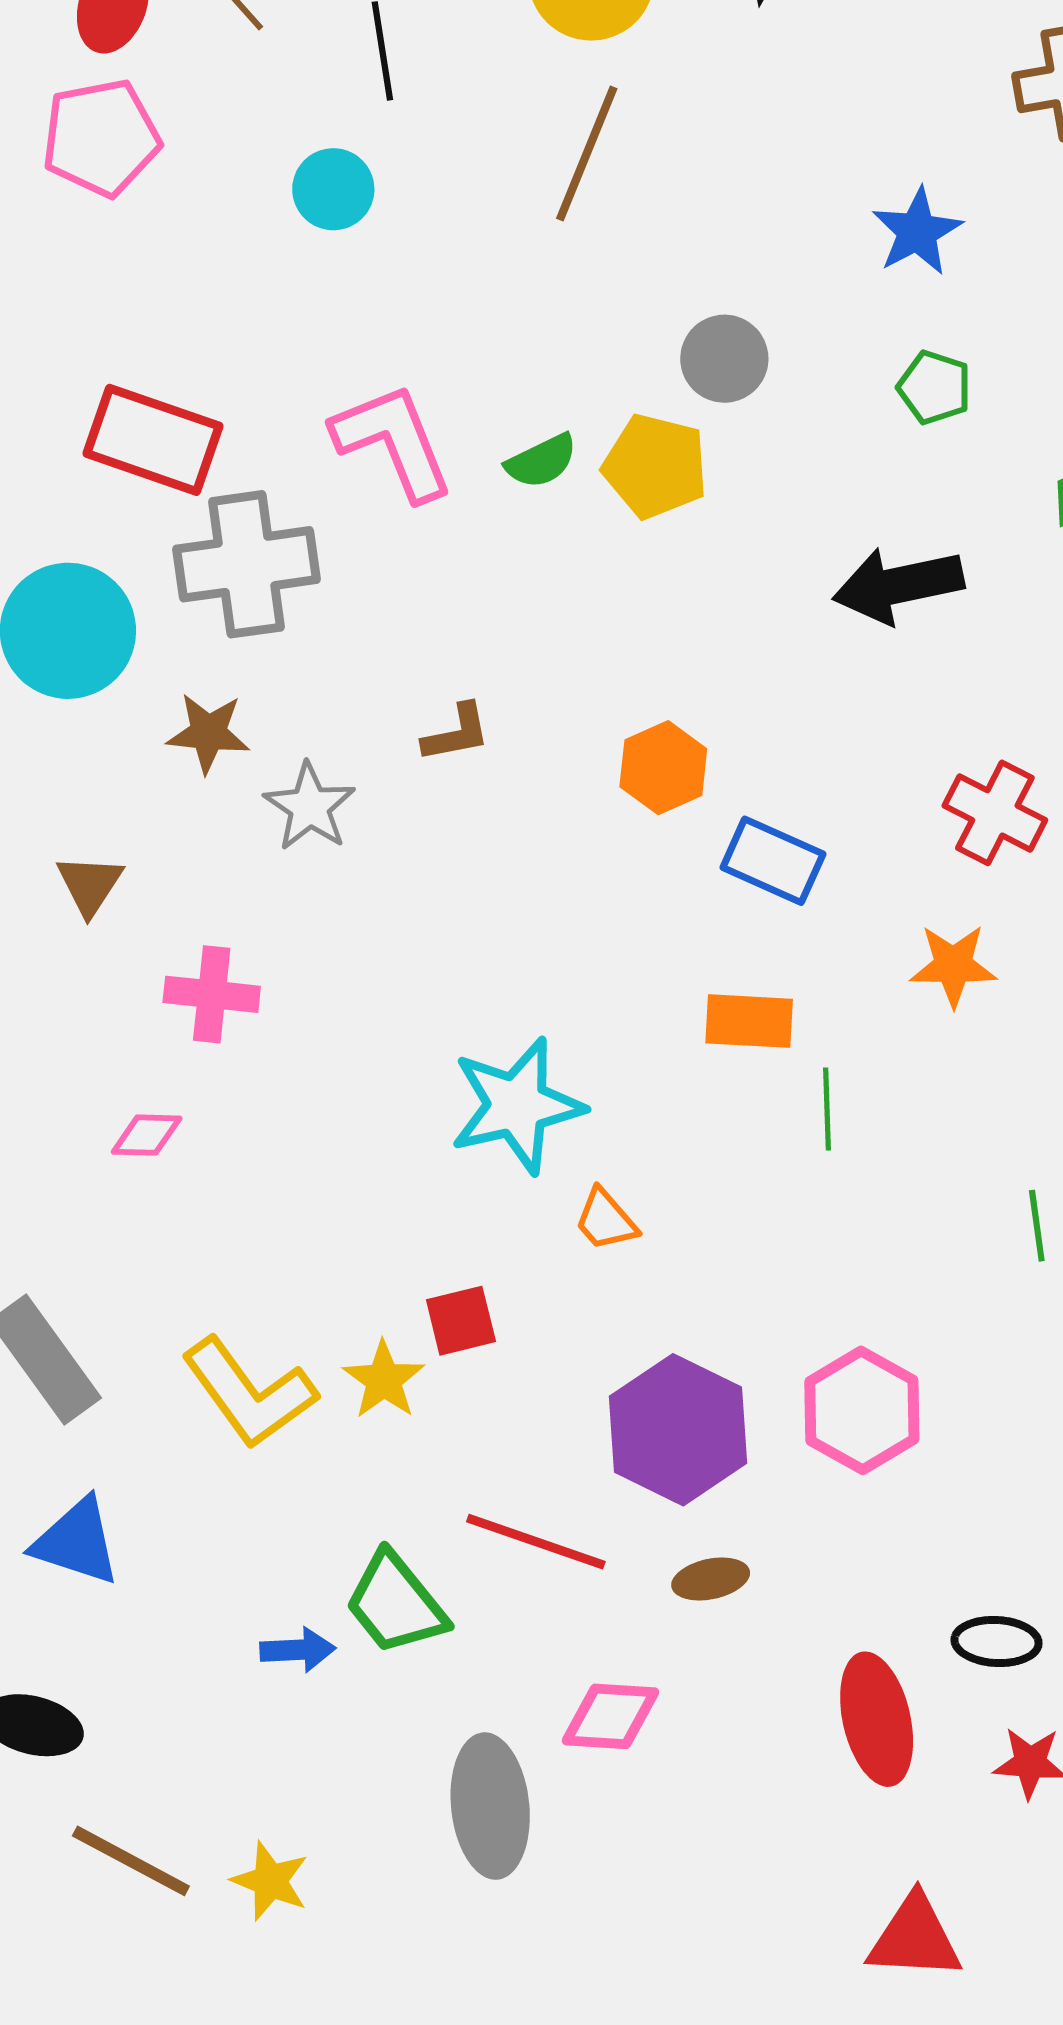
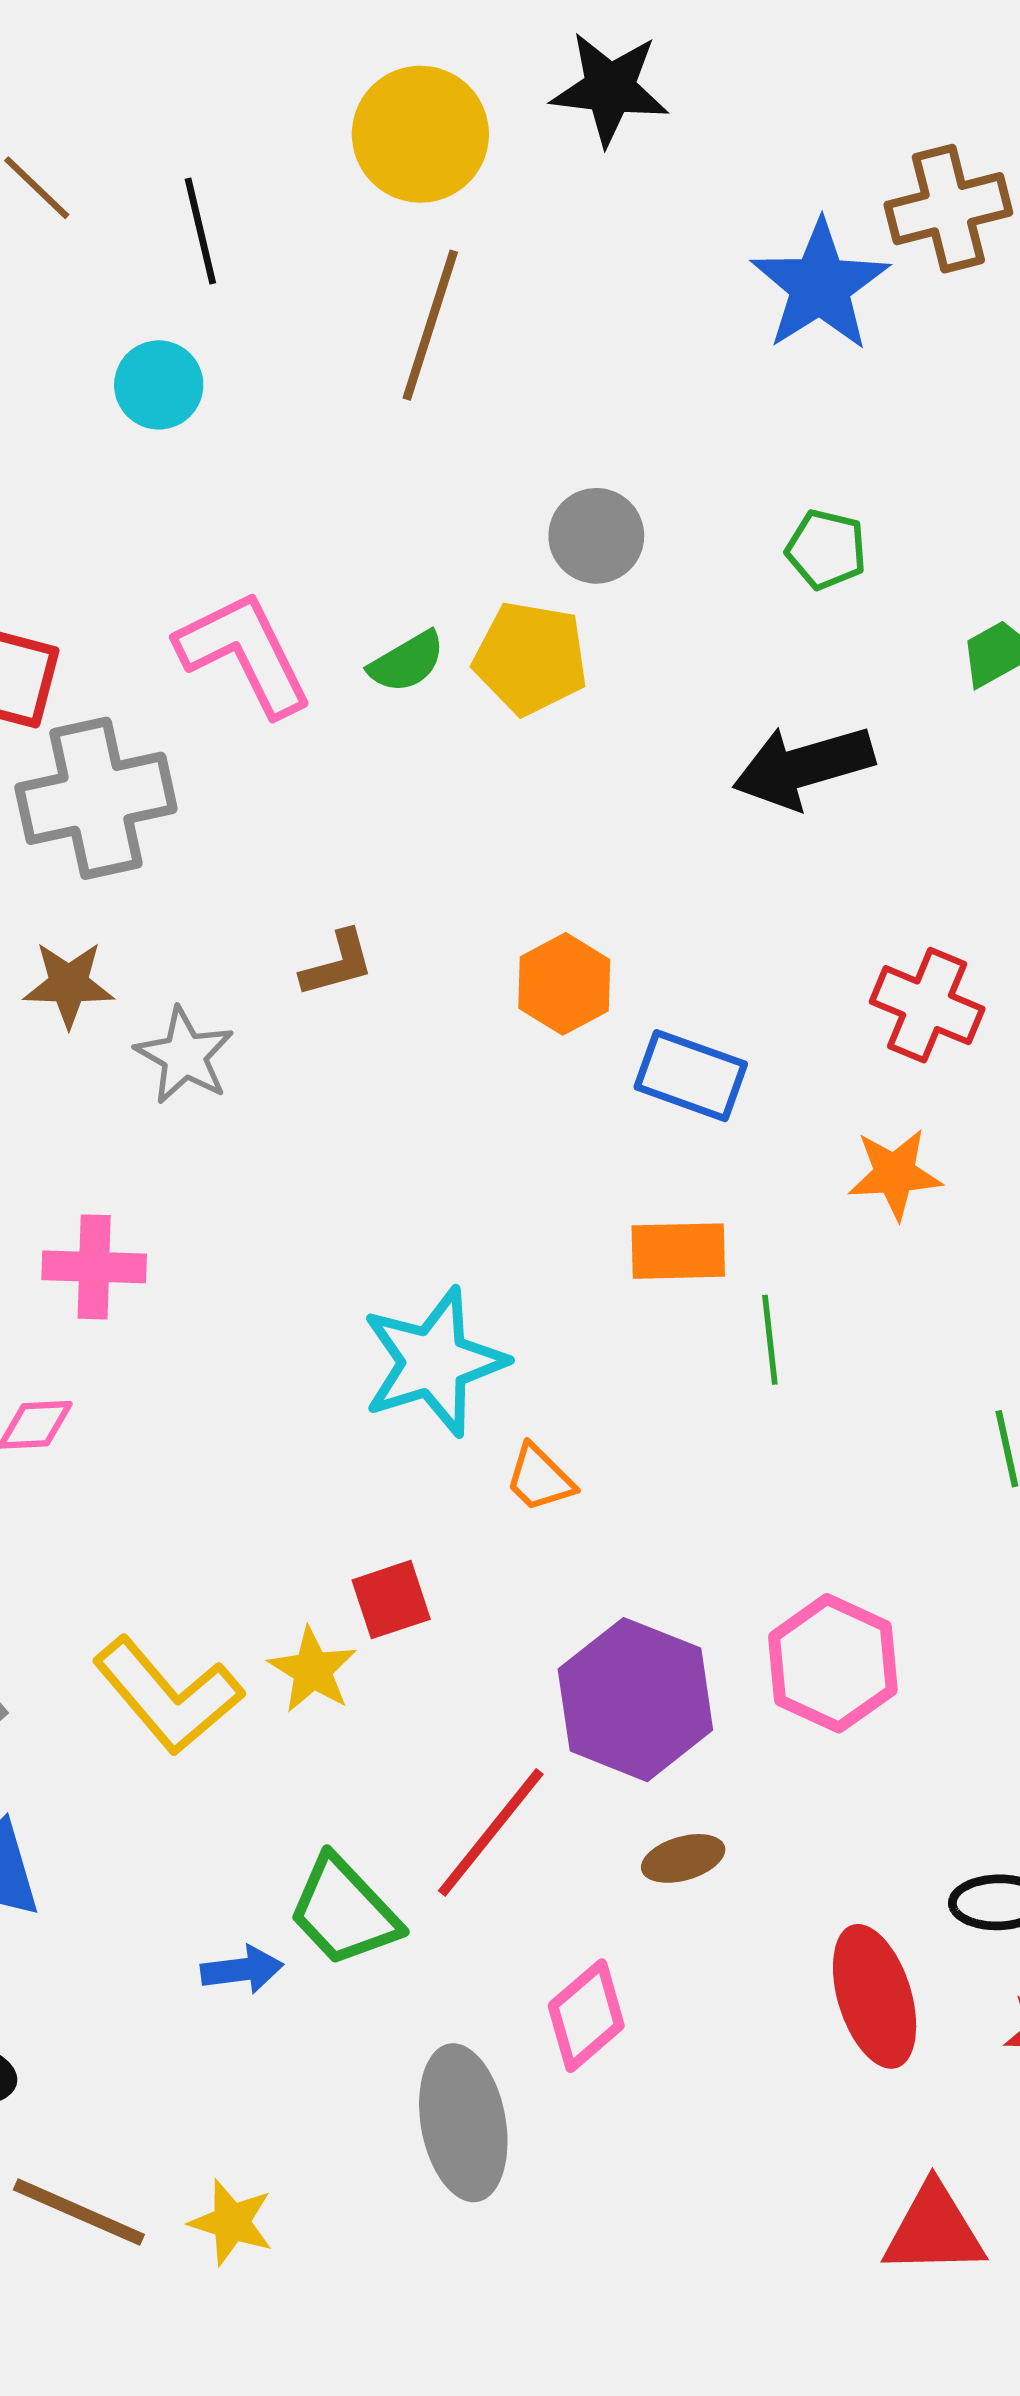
blue star: (917, 232) -> (820, 286), moved, size x1.4
red line: (536, 1542) -> (491, 1832), turned -66
pink diamond: (611, 1716) -> (586, 2016), turned -40

